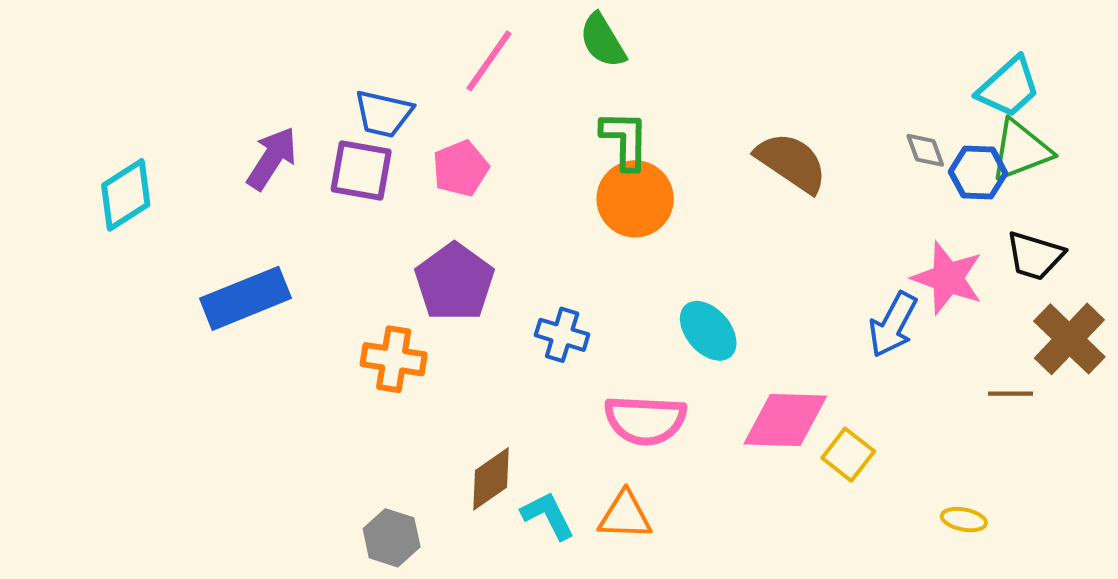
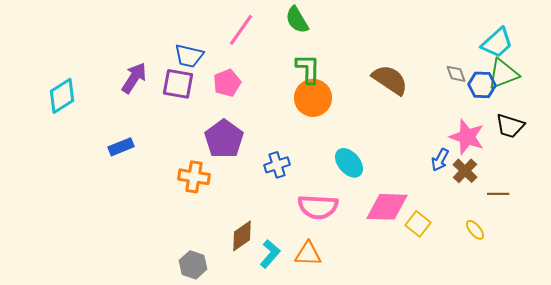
blue rectangle: (245, 298) -> (121, 147), size x0.6
blue arrow: (893, 325) -> (440, 160), size x0.7
blue cross: (562, 335) -> (277, 165), turned -35
brown cross: (1069, 339) -> (465, 171), moved, size x0.7
cyan L-shape: (548, 515) -> (270, 254), turned 68
yellow ellipse: (964, 520) -> (475, 230), moved, turned 40

